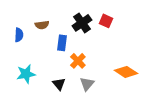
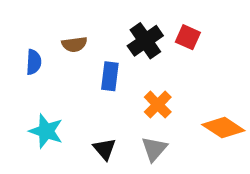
orange cross: (78, 61) -> (158, 105), moved
cyan star: (26, 74) -> (46, 131), turned 30

